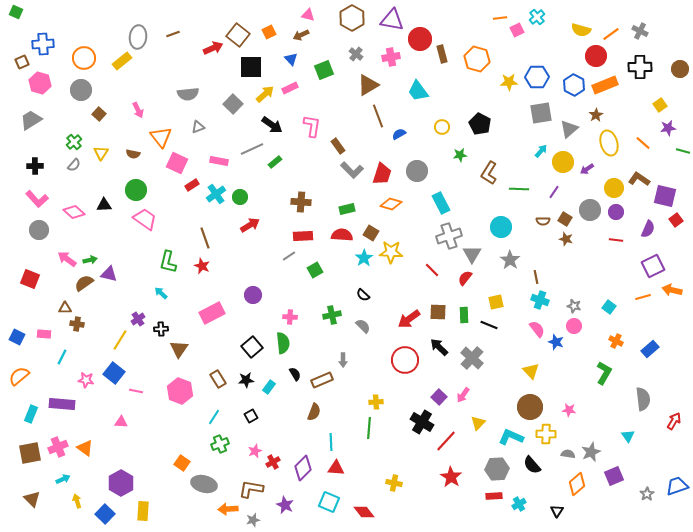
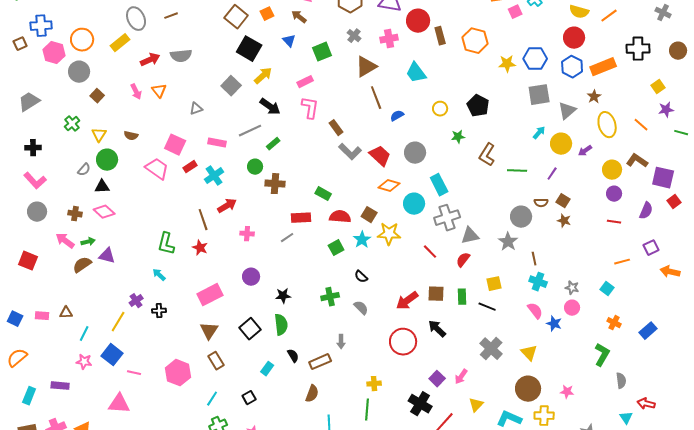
gray cross: (640, 31) -> (663, 13), moved
brown arrow: (301, 35) -> (299, 17), turned 63
gray ellipse: (138, 37) -> (136, 19), turned -30
red arrow: (213, 48) -> (150, 60), moved
red circle: (596, 56) -> (574, 38), moved
black square: (251, 67) -> (249, 49), turned 30
pink hexagon: (40, 83) -> (54, 53), moved
pink rectangle: (290, 88) -> (305, 82), moved
gray semicircle: (188, 94) -> (181, 56), moved
orange triangle: (161, 137) -> (159, 91), moved, size x0.7
gray semicircle: (74, 165) -> (84, 170), moved
red trapezoid: (382, 174) -> (380, 156), turned -65
green circle: (136, 190) -> (107, 160), moved
green circle: (240, 197) -> (255, 167), moved
brown cross: (301, 202) -> (275, 184), moved
green rectangle: (347, 209) -> (323, 194), moved, turned 42
gray circle: (590, 210) -> (521, 217), moved
pink diamond: (74, 212) -> (104, 212), moved
pink trapezoid: (145, 219) -> (157, 169), moved
red arrow: (250, 225) -> (227, 206), moved
cyan circle: (501, 227) -> (414, 204), moved
gray triangle: (472, 254) -> (470, 236), turned 48
purple square: (653, 266) -> (651, 248), size x0.7
green square: (315, 270) -> (336, 248), moved
orange line: (643, 297) -> (622, 262), moved
brown triangle: (65, 308) -> (66, 313), moved
pink cross: (290, 317) -> (247, 234), moved
brown cross: (77, 324) -> (75, 214), moved
brown triangle: (179, 349) -> (209, 331), moved
cyan line: (62, 357) -> (84, 334), moved
gray cross: (472, 358) -> (491, 349), moved
black star: (246, 380) -> (283, 296), moved
gray semicircle: (643, 399) -> (621, 381), moved, size x0.7
purple rectangle: (62, 404) -> (60, 386), size x0.7
red arrow: (674, 421) -> (646, 404), moved, turned -108
pink triangle: (121, 422) -> (119, 404), size x1.6

